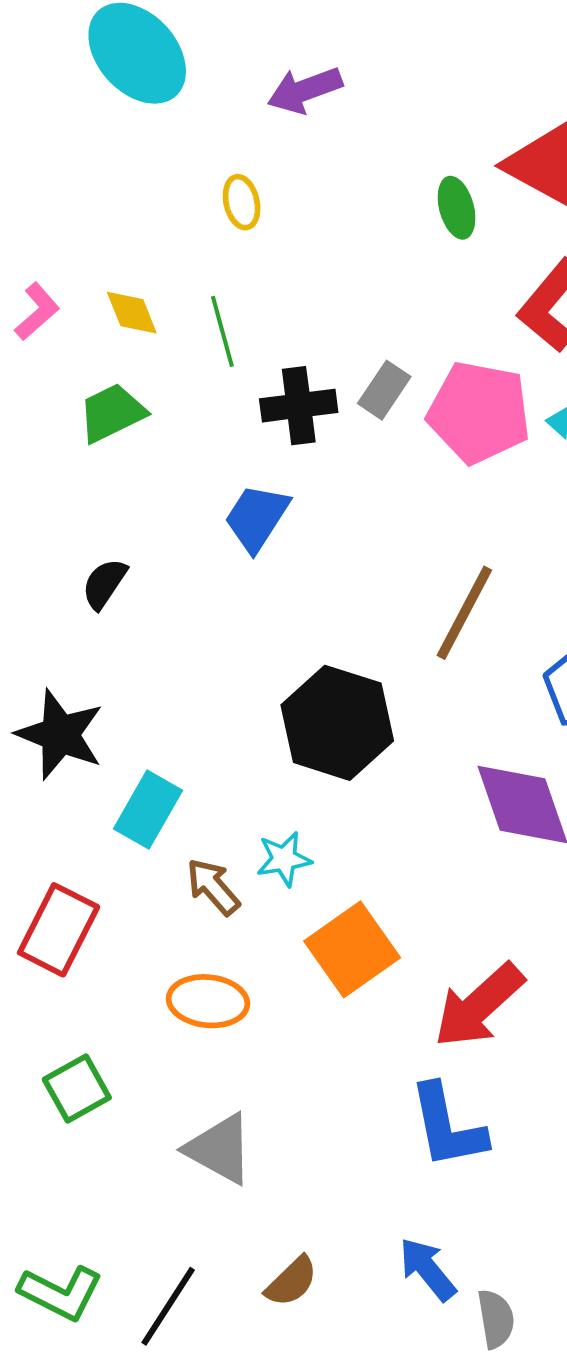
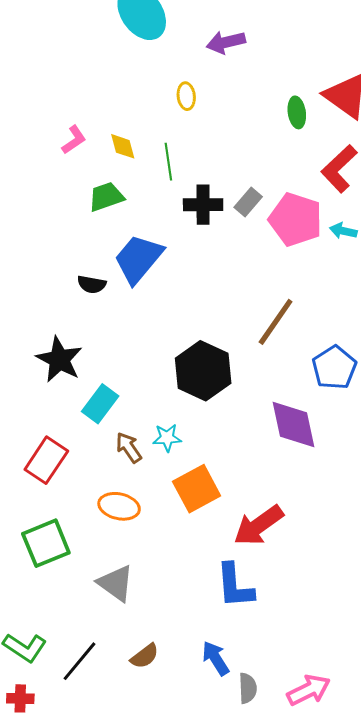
blue trapezoid: (257, 518) -> (138, 259), moved, size x1.4
black semicircle: (104, 584) -> (92, 284), turned -120
green square: (77, 1088) -> (46, 543), size x1.4

